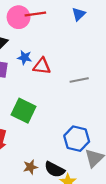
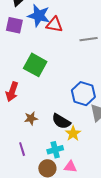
blue star: (25, 57) -> (39, 16), size x1.6
brown star: (30, 167) -> (31, 118), moved

